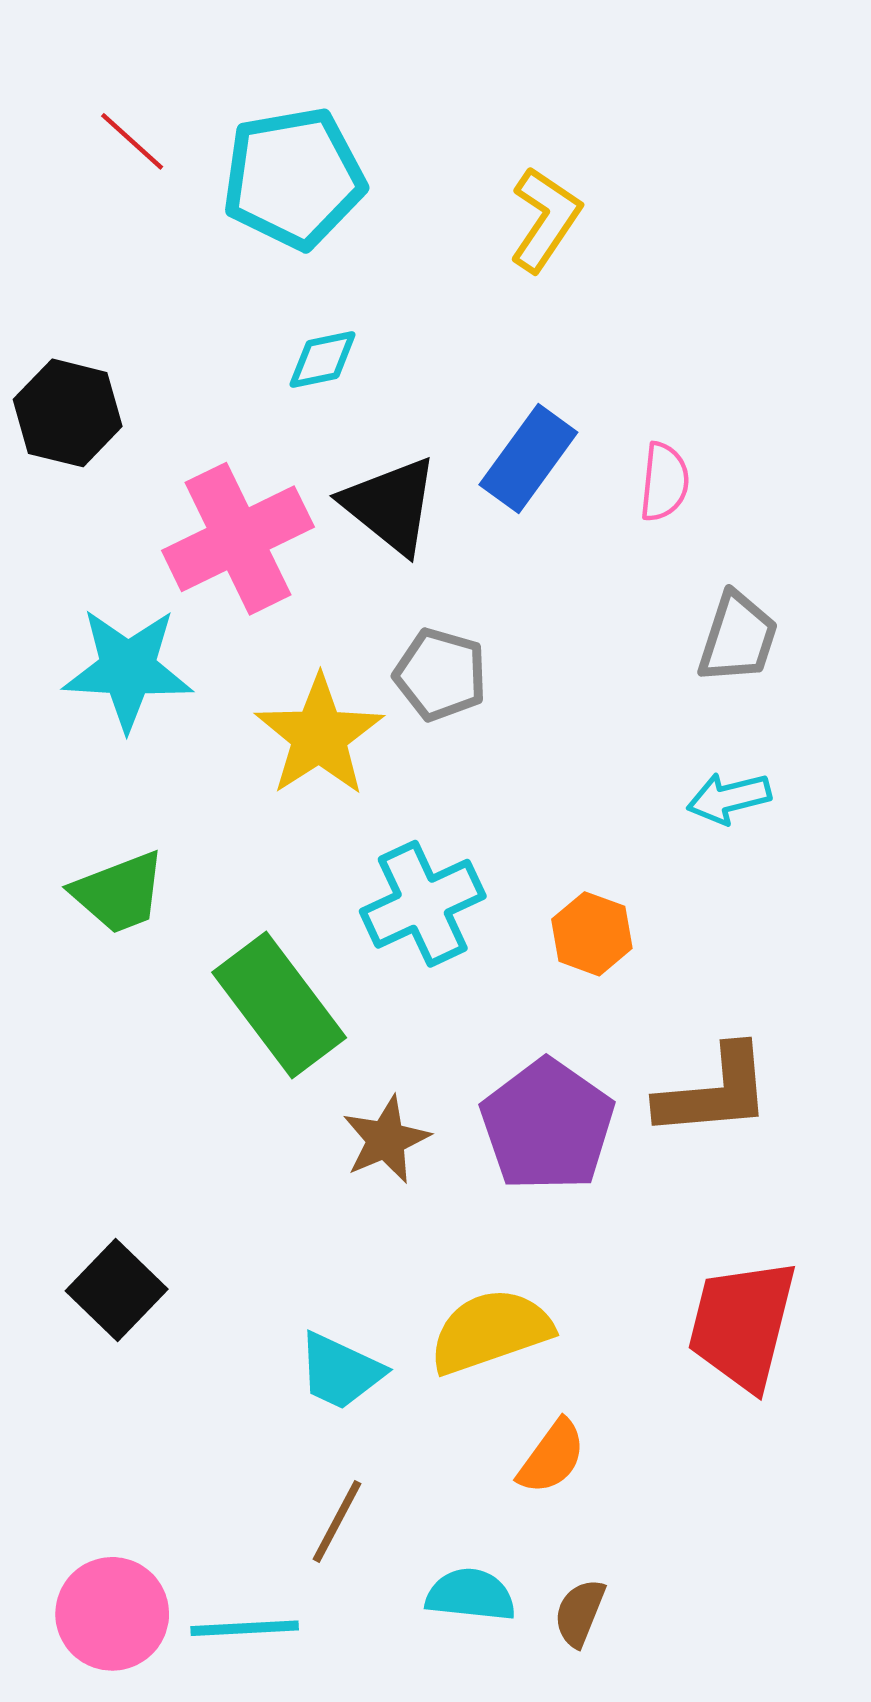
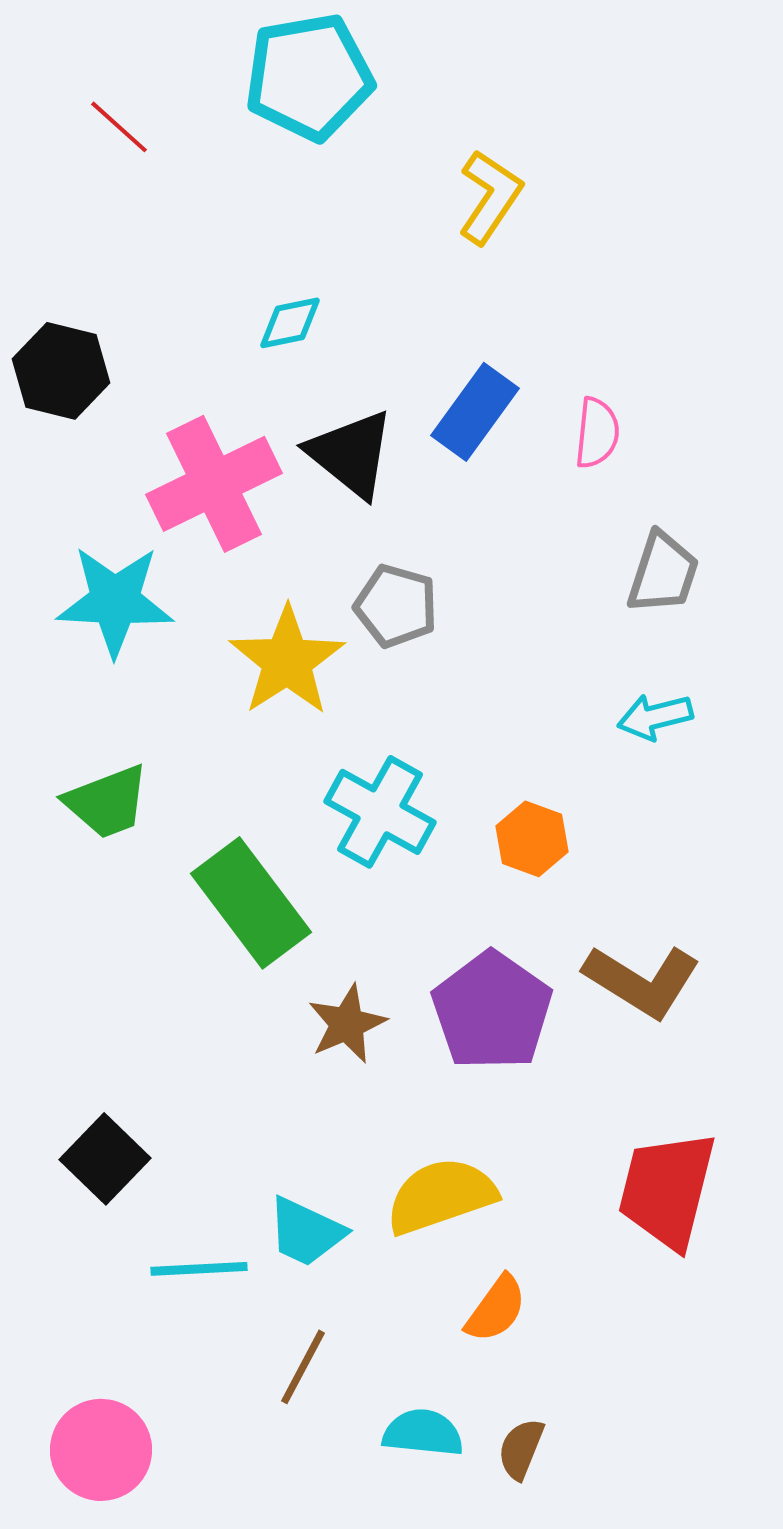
cyan pentagon: (294, 178) -> (309, 77), moved
cyan cross: (423, 904) -> (380, 812), turned -36
brown L-shape: (714, 1092) -> (642, 981), turned 37
cyan line: (245, 1628) -> (199, 1269), moved

